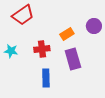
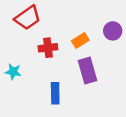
red cross: (42, 49) -> (48, 48), moved
cyan star: (11, 51) -> (13, 72), moved

